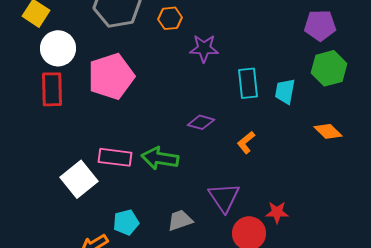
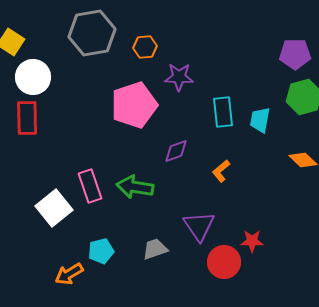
pink pentagon: (111, 76) -> (134, 105), moved
purple diamond: (201, 122) -> (176, 151), turned -36
pink rectangle: (115, 157) -> (90, 186), turned 64

